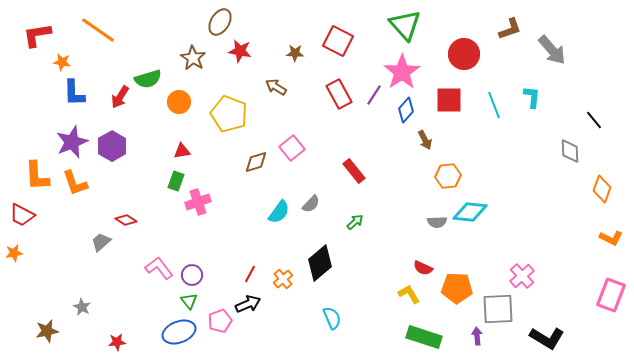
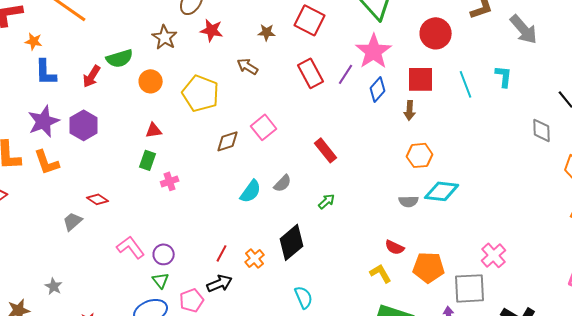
brown arrow: (425, 140) -> (410, 110), moved, turned 30
pink cross: (198, 202) -> (170, 181), size x0.7

